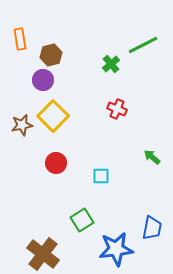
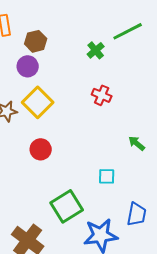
cyan square: (101, 176) -> (107, 176), moved
green square: (82, 220) -> (67, 206), size x1.4

